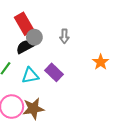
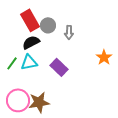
gray circle: (34, 37) -> (48, 25), moved
cyan triangle: (30, 76) -> (29, 62), moved

